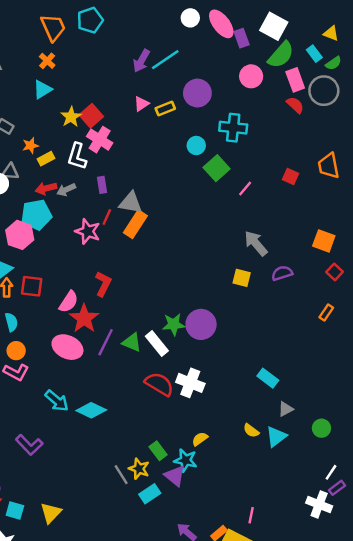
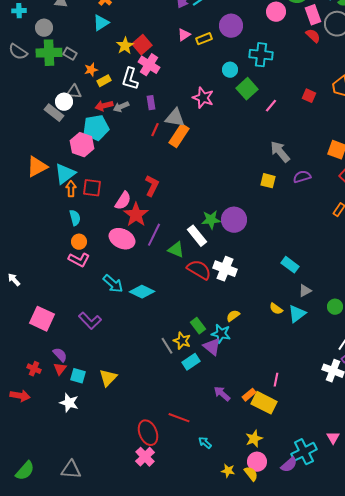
pink star: (88, 231) -> (203, 98), moved
green triangle: (132, 342) -> (176, 250), moved

